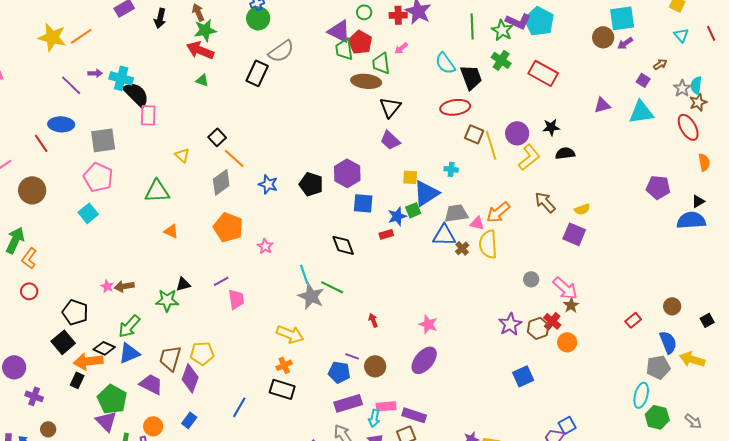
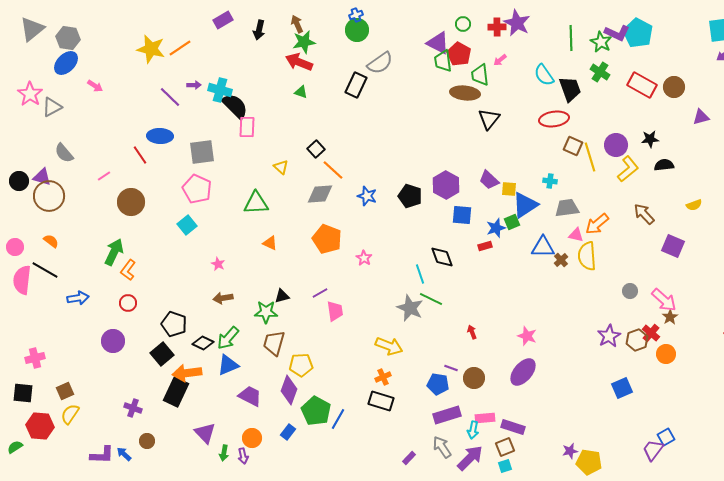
brown circle: (603, 37) -> (674, 87), moved
purple trapezoid: (390, 140) -> (489, 180), moved
gray diamond: (221, 182) -> (320, 194), turned 32
yellow semicircle: (582, 209) -> (694, 205), moved
gray trapezoid: (456, 213) -> (567, 208), moved
cyan line: (304, 274) -> (420, 274), moved
pink star: (107, 286) -> (218, 264), moved
black diamond: (104, 348) -> (203, 343), moved
brown trapezoid: (170, 358) -> (274, 343), moved
purple circle: (14, 367) -> (113, 341), moved
black rectangle: (77, 380) -> (176, 392), size x1.8
green pentagon: (112, 399) -> (316, 411), moved

